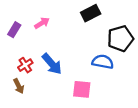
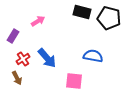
black rectangle: (91, 13) -> (82, 12), turned 42
purple rectangle: (14, 30) -> (13, 36), moved
black pentagon: (120, 39) -> (109, 18), moved, turned 30

